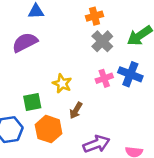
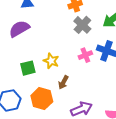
green square: (32, 102) -> (28, 68), moved

